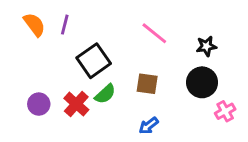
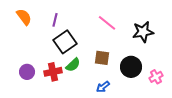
purple line: (65, 25) -> (55, 20), moved
black star: (206, 46) -> (143, 32), size x1.5
black circle: (202, 82) -> (131, 67), moved
red cross: (76, 104) -> (53, 72), turned 36

